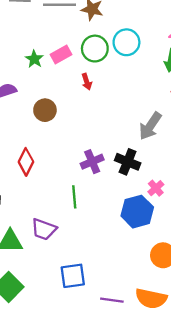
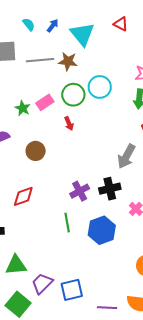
red diamond: (26, 162) -> (23, 196), turned 50
black cross: (128, 162) -> (110, 189), turned -30
blue hexagon: (137, 212) -> (102, 230), moved
purple trapezoid: (44, 229) -> (42, 283), moved, turned 120

